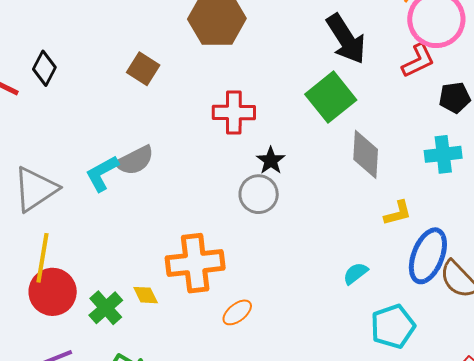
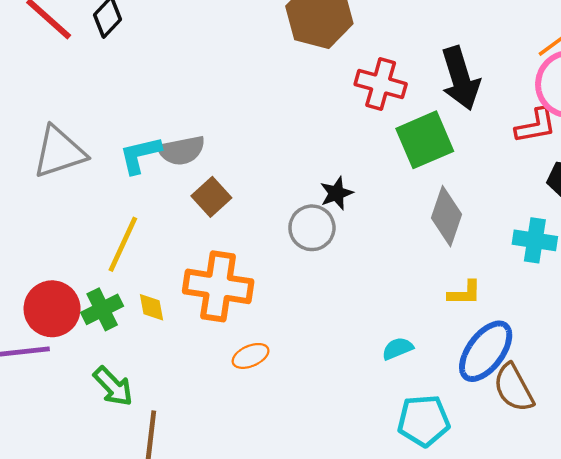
brown square: (143, 69) -> (211, 197), moved
red cross: (234, 112) -> (381, 84), moved
yellow line: (43, 258) -> (123, 244), moved
red circle: (53, 292) -> (52, 309), moved

